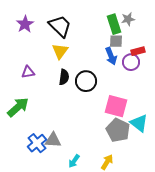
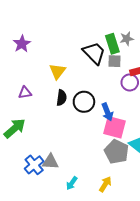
black trapezoid: (60, 26) -> (94, 53), moved
blue arrow: (111, 56) -> (107, 112), moved

